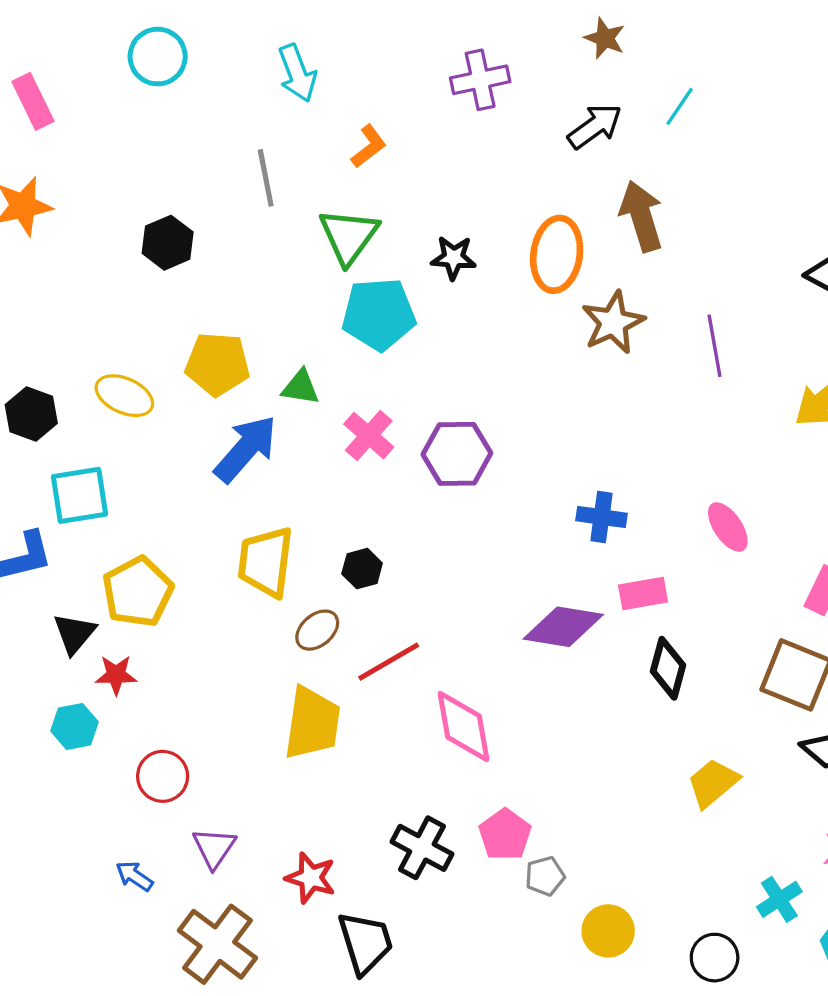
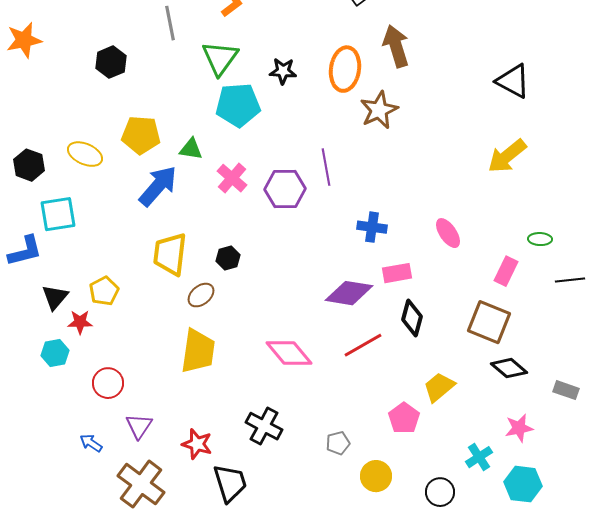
purple line: (715, 346) -> (326, 167), moved
yellow pentagon: (138, 592) -> (104, 291), moved, size x0.7
red line: (389, 662) -> (363, 345), moved
pink diamond: (464, 726) -> (289, 353), turned -30
pink pentagon: (505, 835) -> (404, 418), moved

